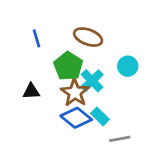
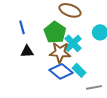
blue line: (36, 38) -> (22, 27), moved
brown star: (75, 93) -> (60, 52), turned -30

